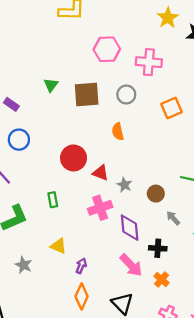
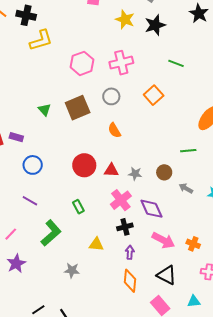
black cross: (158, 248) -> (125, 227), moved
purple arrow: (81, 266) -> (130, 252), moved

